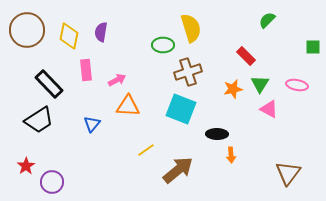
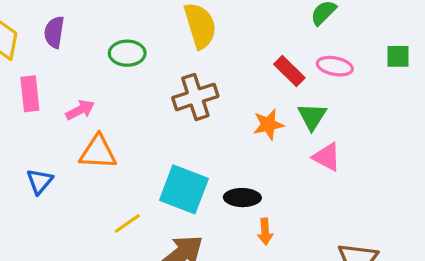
green ellipse: (163, 45) -> (127, 53), moved
pink ellipse: (297, 85) -> (335, 66), moved
cyan square: (181, 109) -> (184, 189), moved

